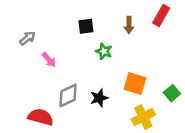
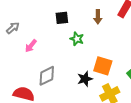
pink arrow: (49, 60) -> (31, 46), turned 80
black star: (99, 98) -> (85, 79), moved

